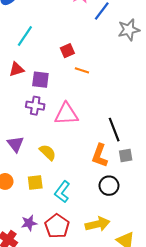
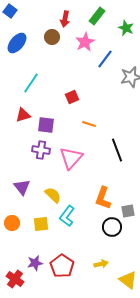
orange line: (82, 70) -> (89, 124), moved
pink triangle: (66, 114) -> (71, 158), turned -45
black line: (114, 130) -> (117, 150), moved
gray square: (126, 155) -> (128, 211), moved
cyan L-shape: (62, 192) -> (67, 216), moved
yellow arrow: (98, 224) -> (101, 264), size x0.6

